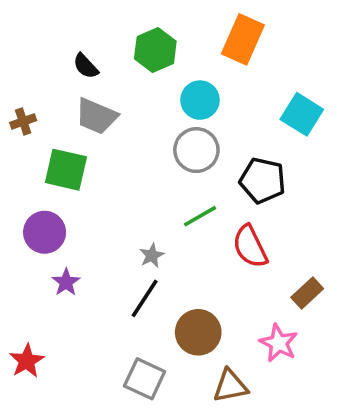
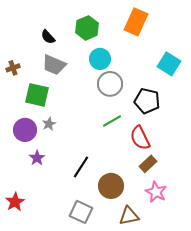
cyan circle: (200, 100) -> (100, 59), moved
gray star: (152, 255) -> (49, 124), moved
brown rectangle: (307, 293) -> (148, 164), moved

